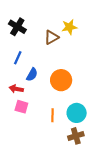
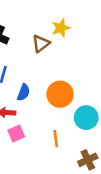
pink square: (21, 107) -> (16, 134), turned -32
cyan circle: (77, 113) -> (86, 118), moved

